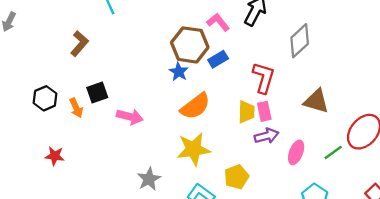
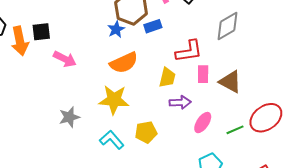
red L-shape: (264, 78) -> (189, 51), turned 52
orange arrow: (76, 108) -> (20, 41), size x1.6
pink rectangle: (264, 111) -> (203, 74), moved

